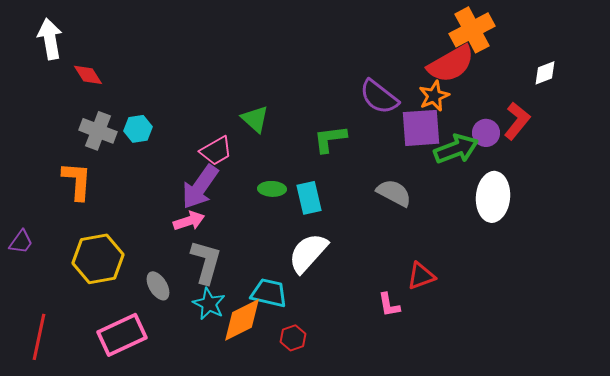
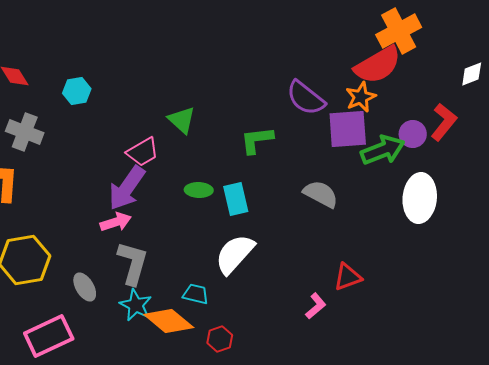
cyan hexagon: (138, 129) -> (77, 91), moved
cyan trapezoid: (269, 293) -> (196, 294), size x0.7
pink L-shape: (389, 305) -> (316, 306), turned -120
orange diamond: (242, 320) -> (169, 321), turned 66

